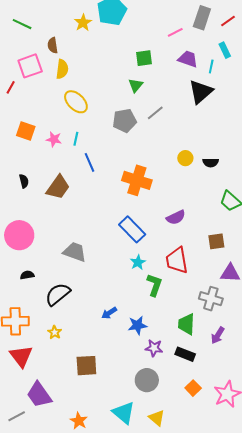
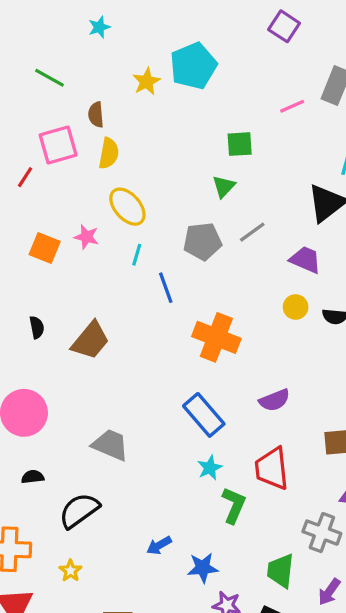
purple trapezoid: (188, 59) -> (305, 260), moved
pink star: (54, 139) -> (86, 237), moved
cyan line: (76, 139) -> (137, 255), moved
blue line: (89, 162) -> (166, 288), moved

